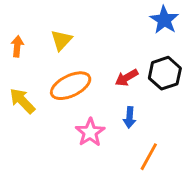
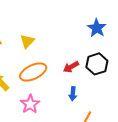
pink star: (90, 132) -> (30, 104), moved

